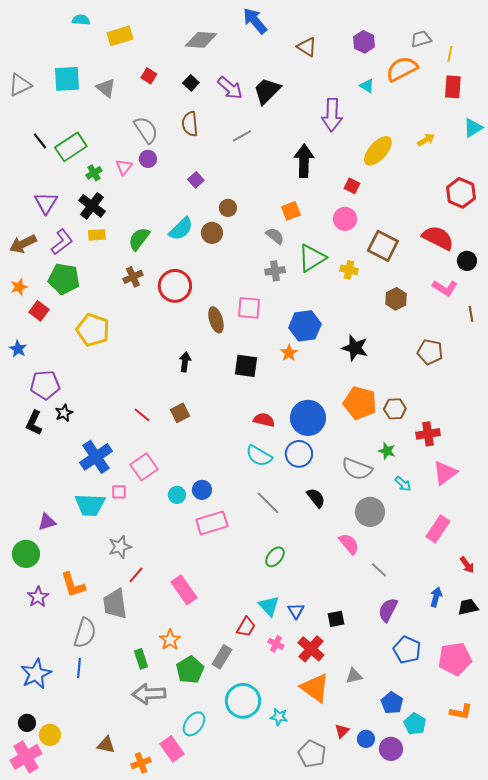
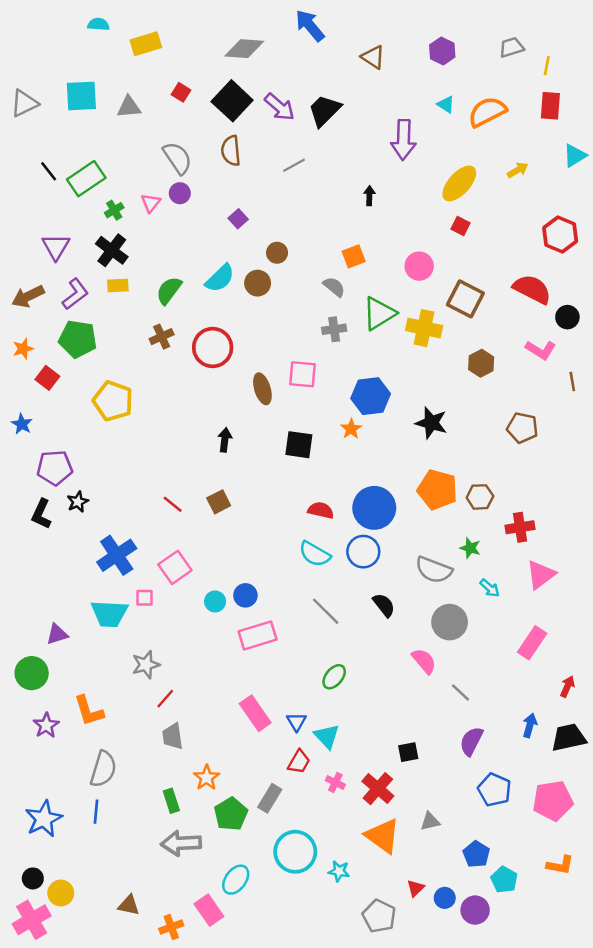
orange semicircle: (402, 69) -> (487, 112), moved
black square: (191, 83) -> (232, 101), size x2.0
gray triangle: (106, 88) -> (129, 107), turned -45
black arrow: (304, 161) -> (369, 196), size x0.5
red square: (352, 186) -> (460, 226), moved
yellow cross: (349, 270) -> (424, 328), size x1.6
red arrow: (467, 565) -> (567, 686), turned -120
pink rectangle: (184, 590) -> (255, 713), moved
gray trapezoid: (115, 604) -> (173, 736), moved, size x0.7
black trapezoid: (468, 607) -> (569, 738), size x1.4
blue triangle: (296, 611) -> (296, 722), moved

